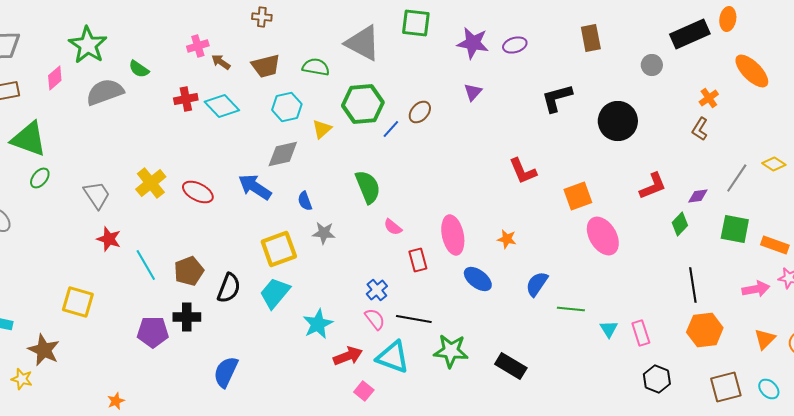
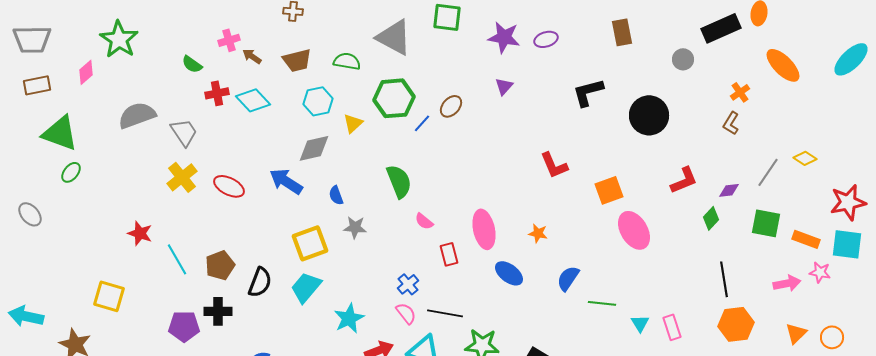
green semicircle: (139, 69) -> (192, 64), moved
gray semicircle: (105, 92) -> (137, 115), moved
gray trapezoid: (97, 195) -> (184, 132), moved

